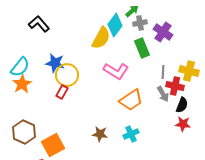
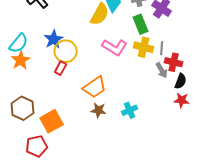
blue star: (55, 63) -> (54, 39), turned 30
yellow cross: (189, 71) -> (144, 47), moved
orange trapezoid: (131, 100) -> (95, 87), moved

